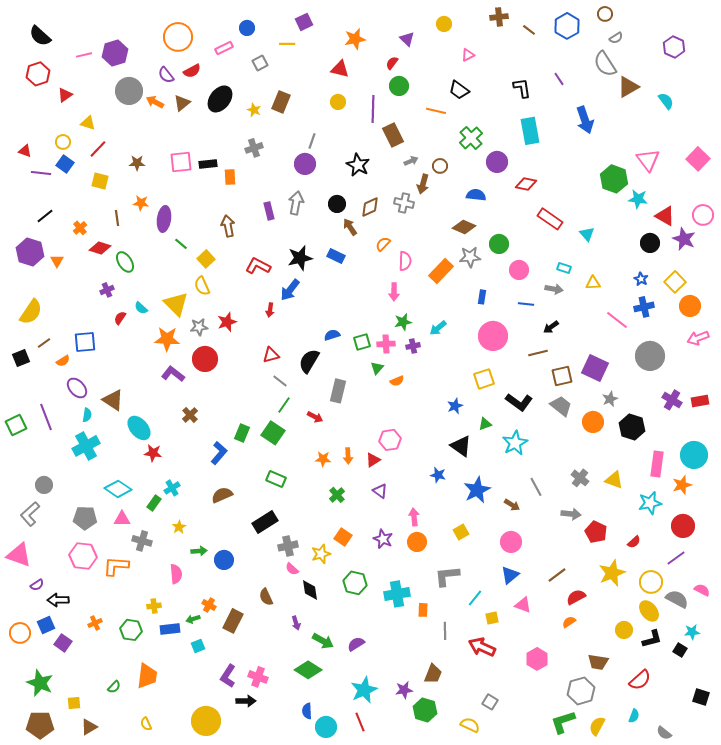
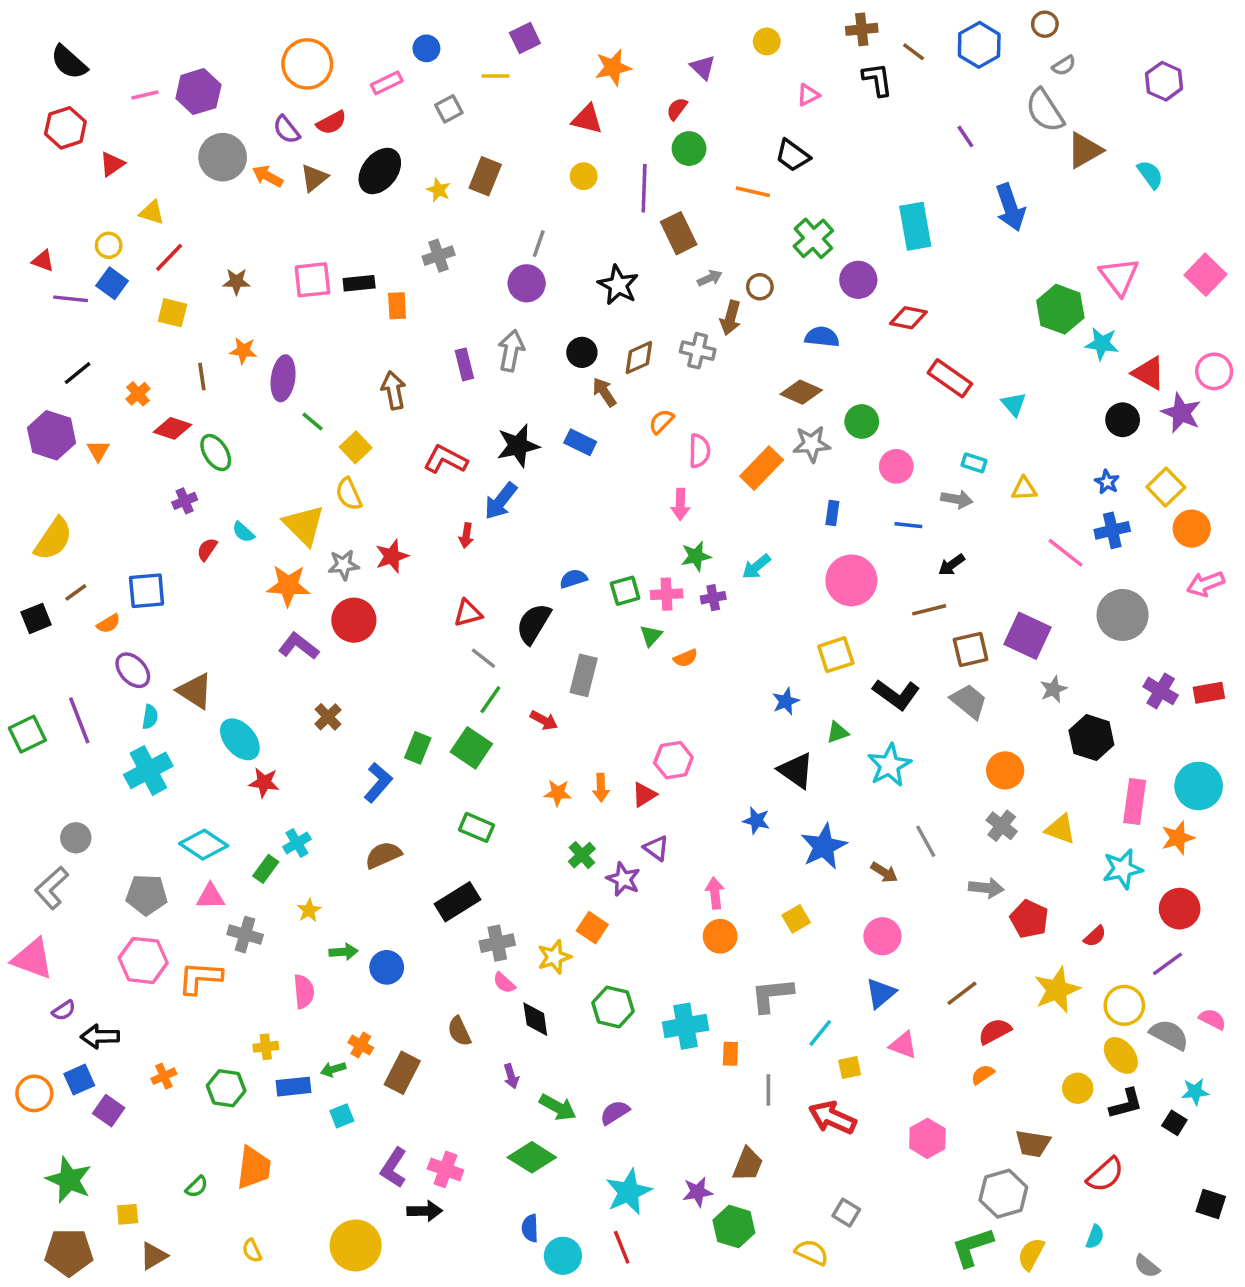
black L-shape: (522, 88) -> (877, 79), moved
orange circle: (593, 422) -> (1005, 770), moved
purple star: (383, 539) -> (623, 879), moved

